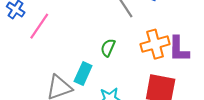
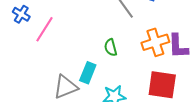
green semicircle: (108, 48) -> (111, 47), turned -36

